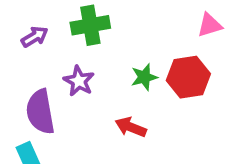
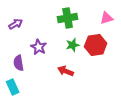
green cross: (90, 25) -> (68, 18), moved
purple semicircle: (40, 112) -> (19, 63), size x0.7

